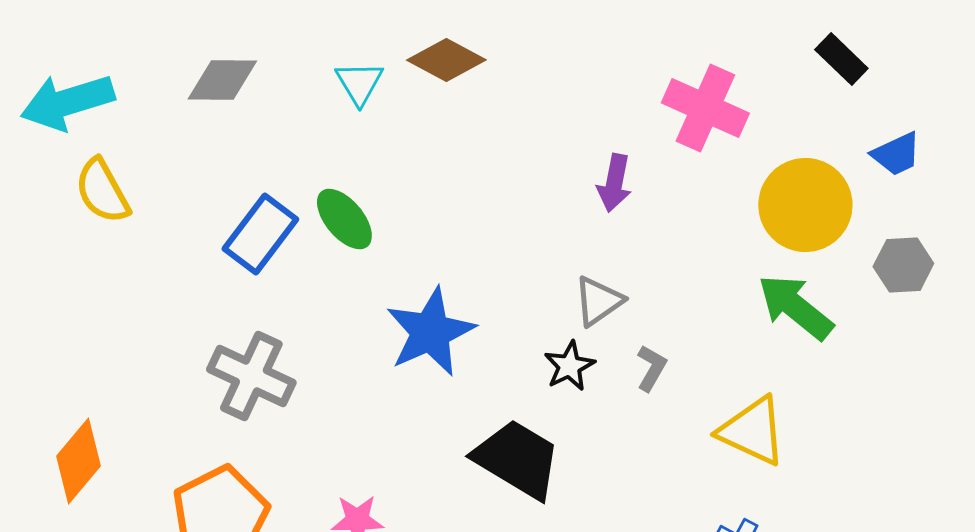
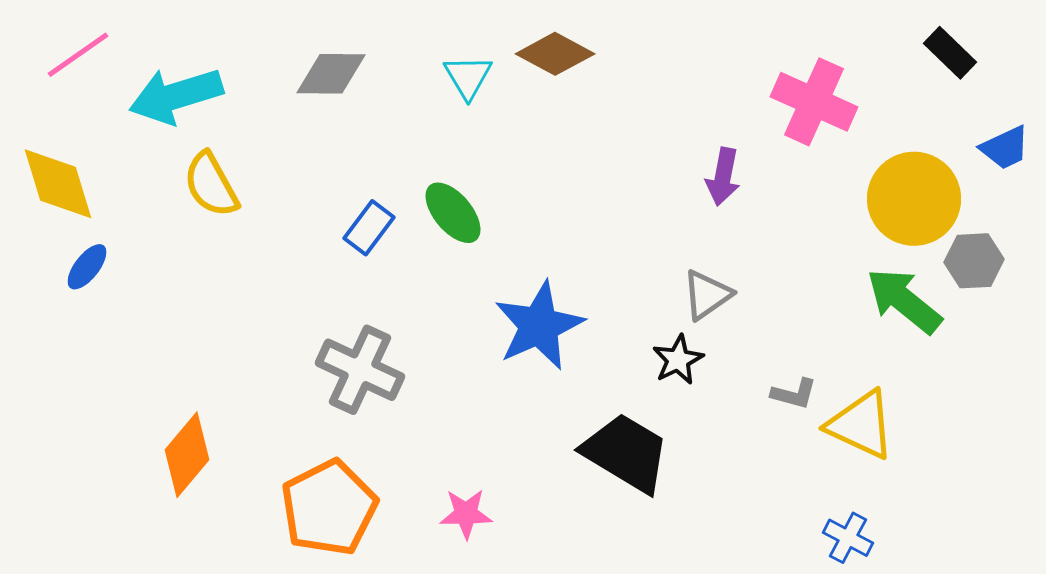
blue rectangle: (260, 234) -> (369, 228), size x0.7
gray hexagon: (903, 265) -> (974, 261), moved
gray L-shape: (651, 368) -> (794, 394), moved, turned 75

